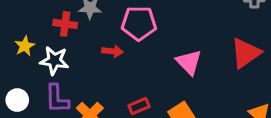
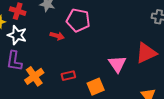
red cross: (65, 24) -> (18, 11), moved
pink triangle: (189, 62) -> (117, 64), moved

